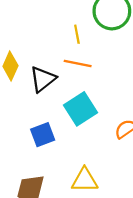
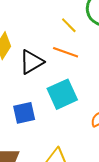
yellow line: (77, 34) -> (69, 25), turned -42

